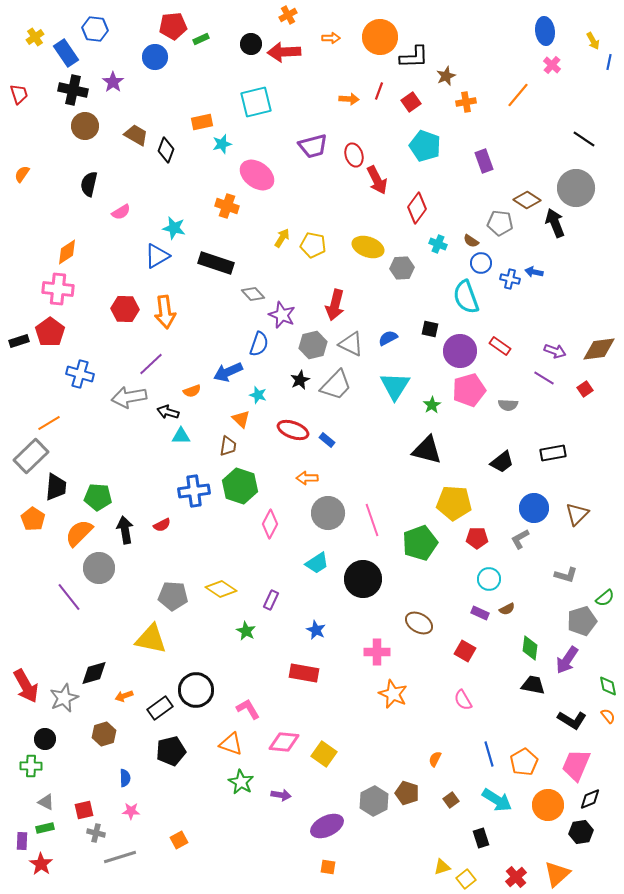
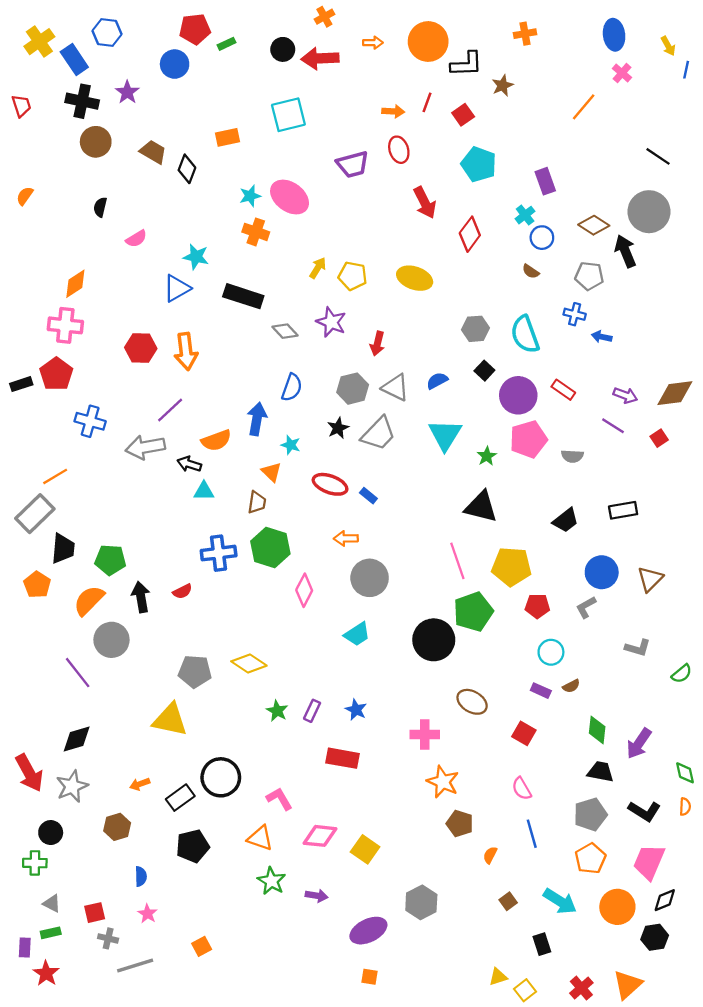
yellow cross: (35, 37) -> (39, 42), size x1.5
orange cross: (466, 102) -> (525, 34), moved
cyan star: (222, 144) -> (250, 196), moved
red ellipse: (354, 155) -> (399, 150), moved
black semicircle: (89, 184) -> (100, 207), size x0.7
gray pentagon: (500, 223) -> (589, 276), moved
cyan cross: (438, 244) -> (525, 215), moved, turned 30
blue circle: (481, 263) -> (542, 238), moved
gray hexagon: (402, 268) -> (475, 329), moved
blue arrow: (534, 272) -> (602, 337), moved
red arrow: (335, 305) -> (377, 343), size x0.7
purple star: (282, 315) -> (331, 322), moved
black square: (430, 329) -> (484, 371), turned 30
blue arrow: (228, 372) -> (257, 419), turned 124
orange semicircle: (192, 391) -> (216, 440), size x1.5
pink line: (372, 520) -> (457, 561), moved
black circle: (363, 579) -> (434, 640), moved
purple rectangle: (271, 600) -> (312, 711), moved
gray pentagon: (582, 621) -> (590, 814), moved
black diamond: (94, 673) -> (77, 739), moved
orange semicircle: (608, 716) -> (685, 807), turned 42
blue line: (489, 754) -> (532, 834), moved
brown pentagon: (407, 793) -> (460, 824), moved
pink star: (131, 811) -> (148, 914), turned 30

